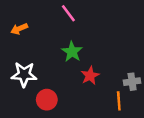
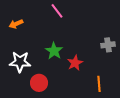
green star: (72, 52) -> (54, 51), moved
gray cross: (132, 82) -> (108, 45), moved

